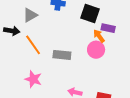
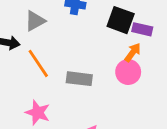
purple rectangle: (108, 28) -> (142, 29), moved
orange arrow: (99, 36) -> (133, 52), turned 72

